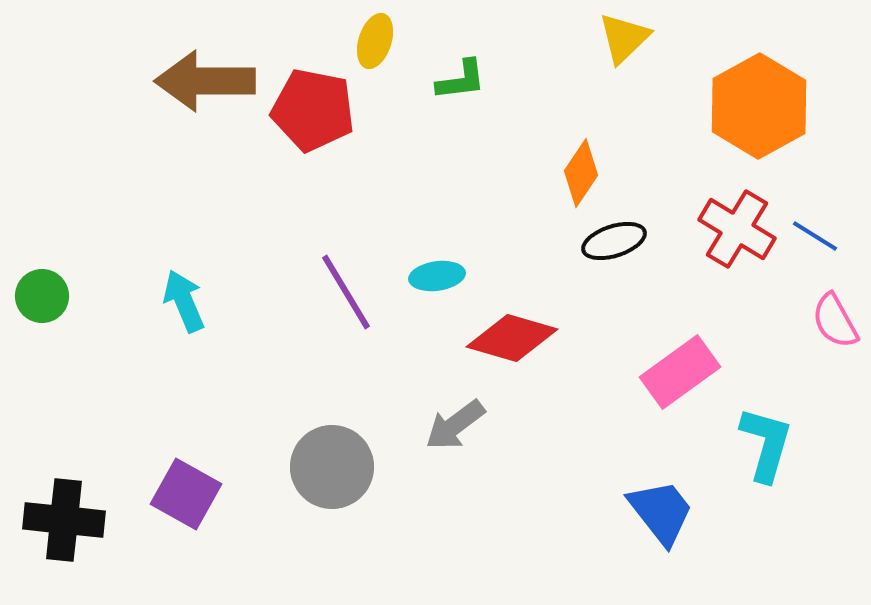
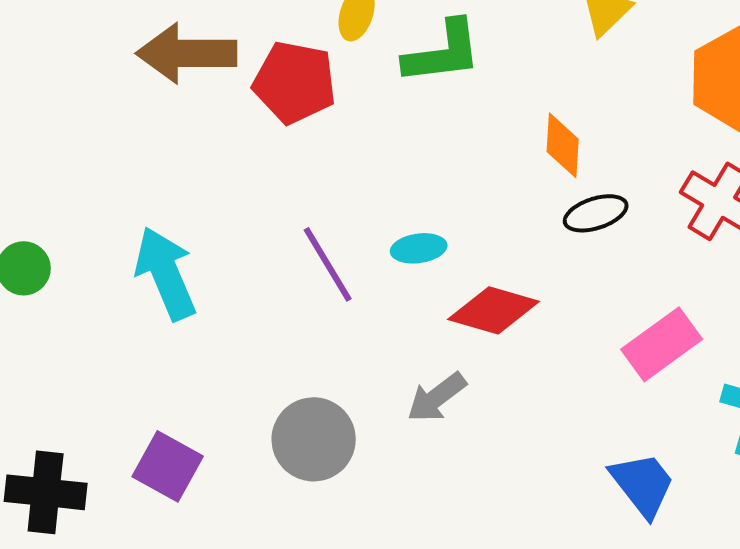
green L-shape: (461, 80) -> (443, 52), size x1.6
orange diamond: (581, 173) -> (563, 145), turned -30
cyan arrow: (184, 301) -> (166, 273), size x1.5

